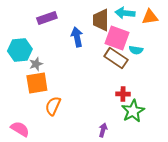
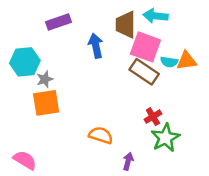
orange triangle: (150, 17) -> (186, 61), moved
red cross: (123, 94) -> (153, 117), turned -32
orange semicircle: (53, 106) -> (101, 135), moved, turned 84

